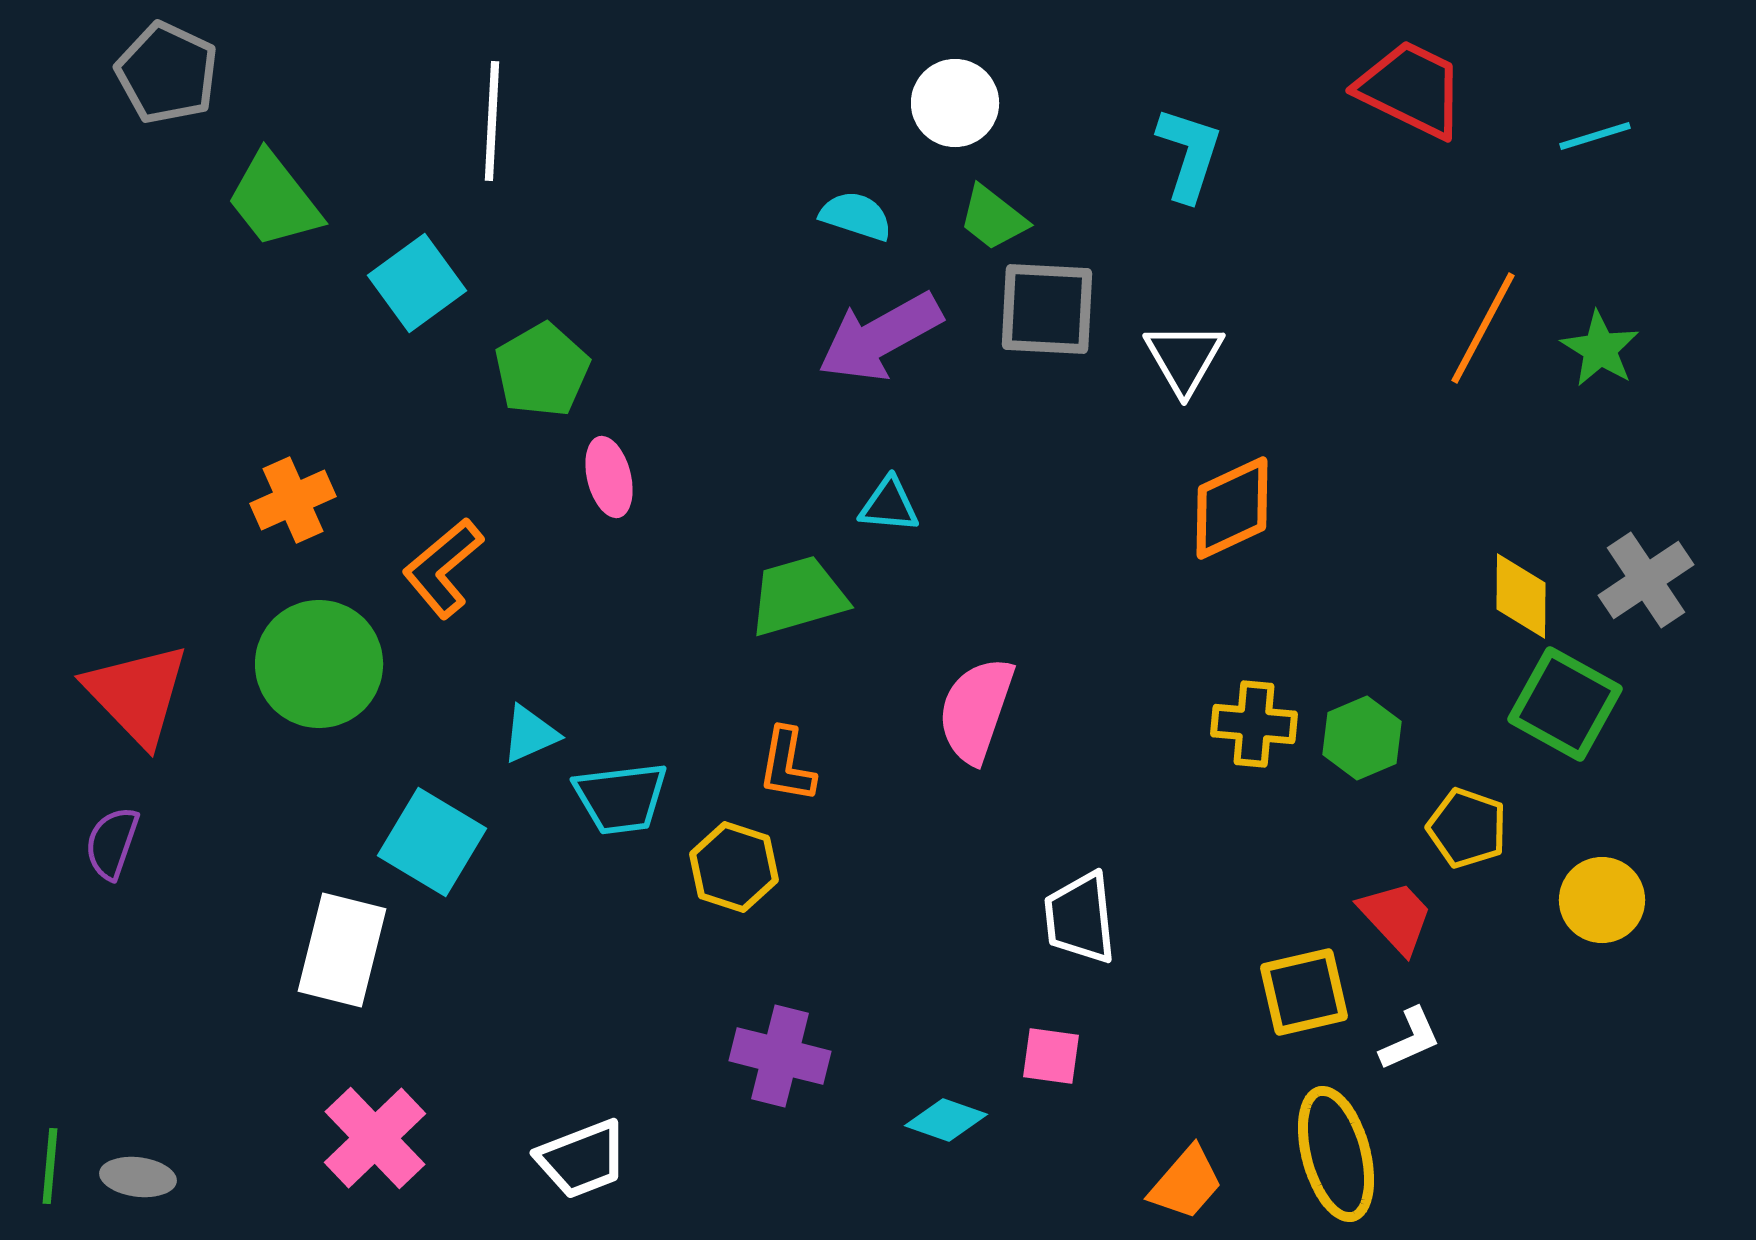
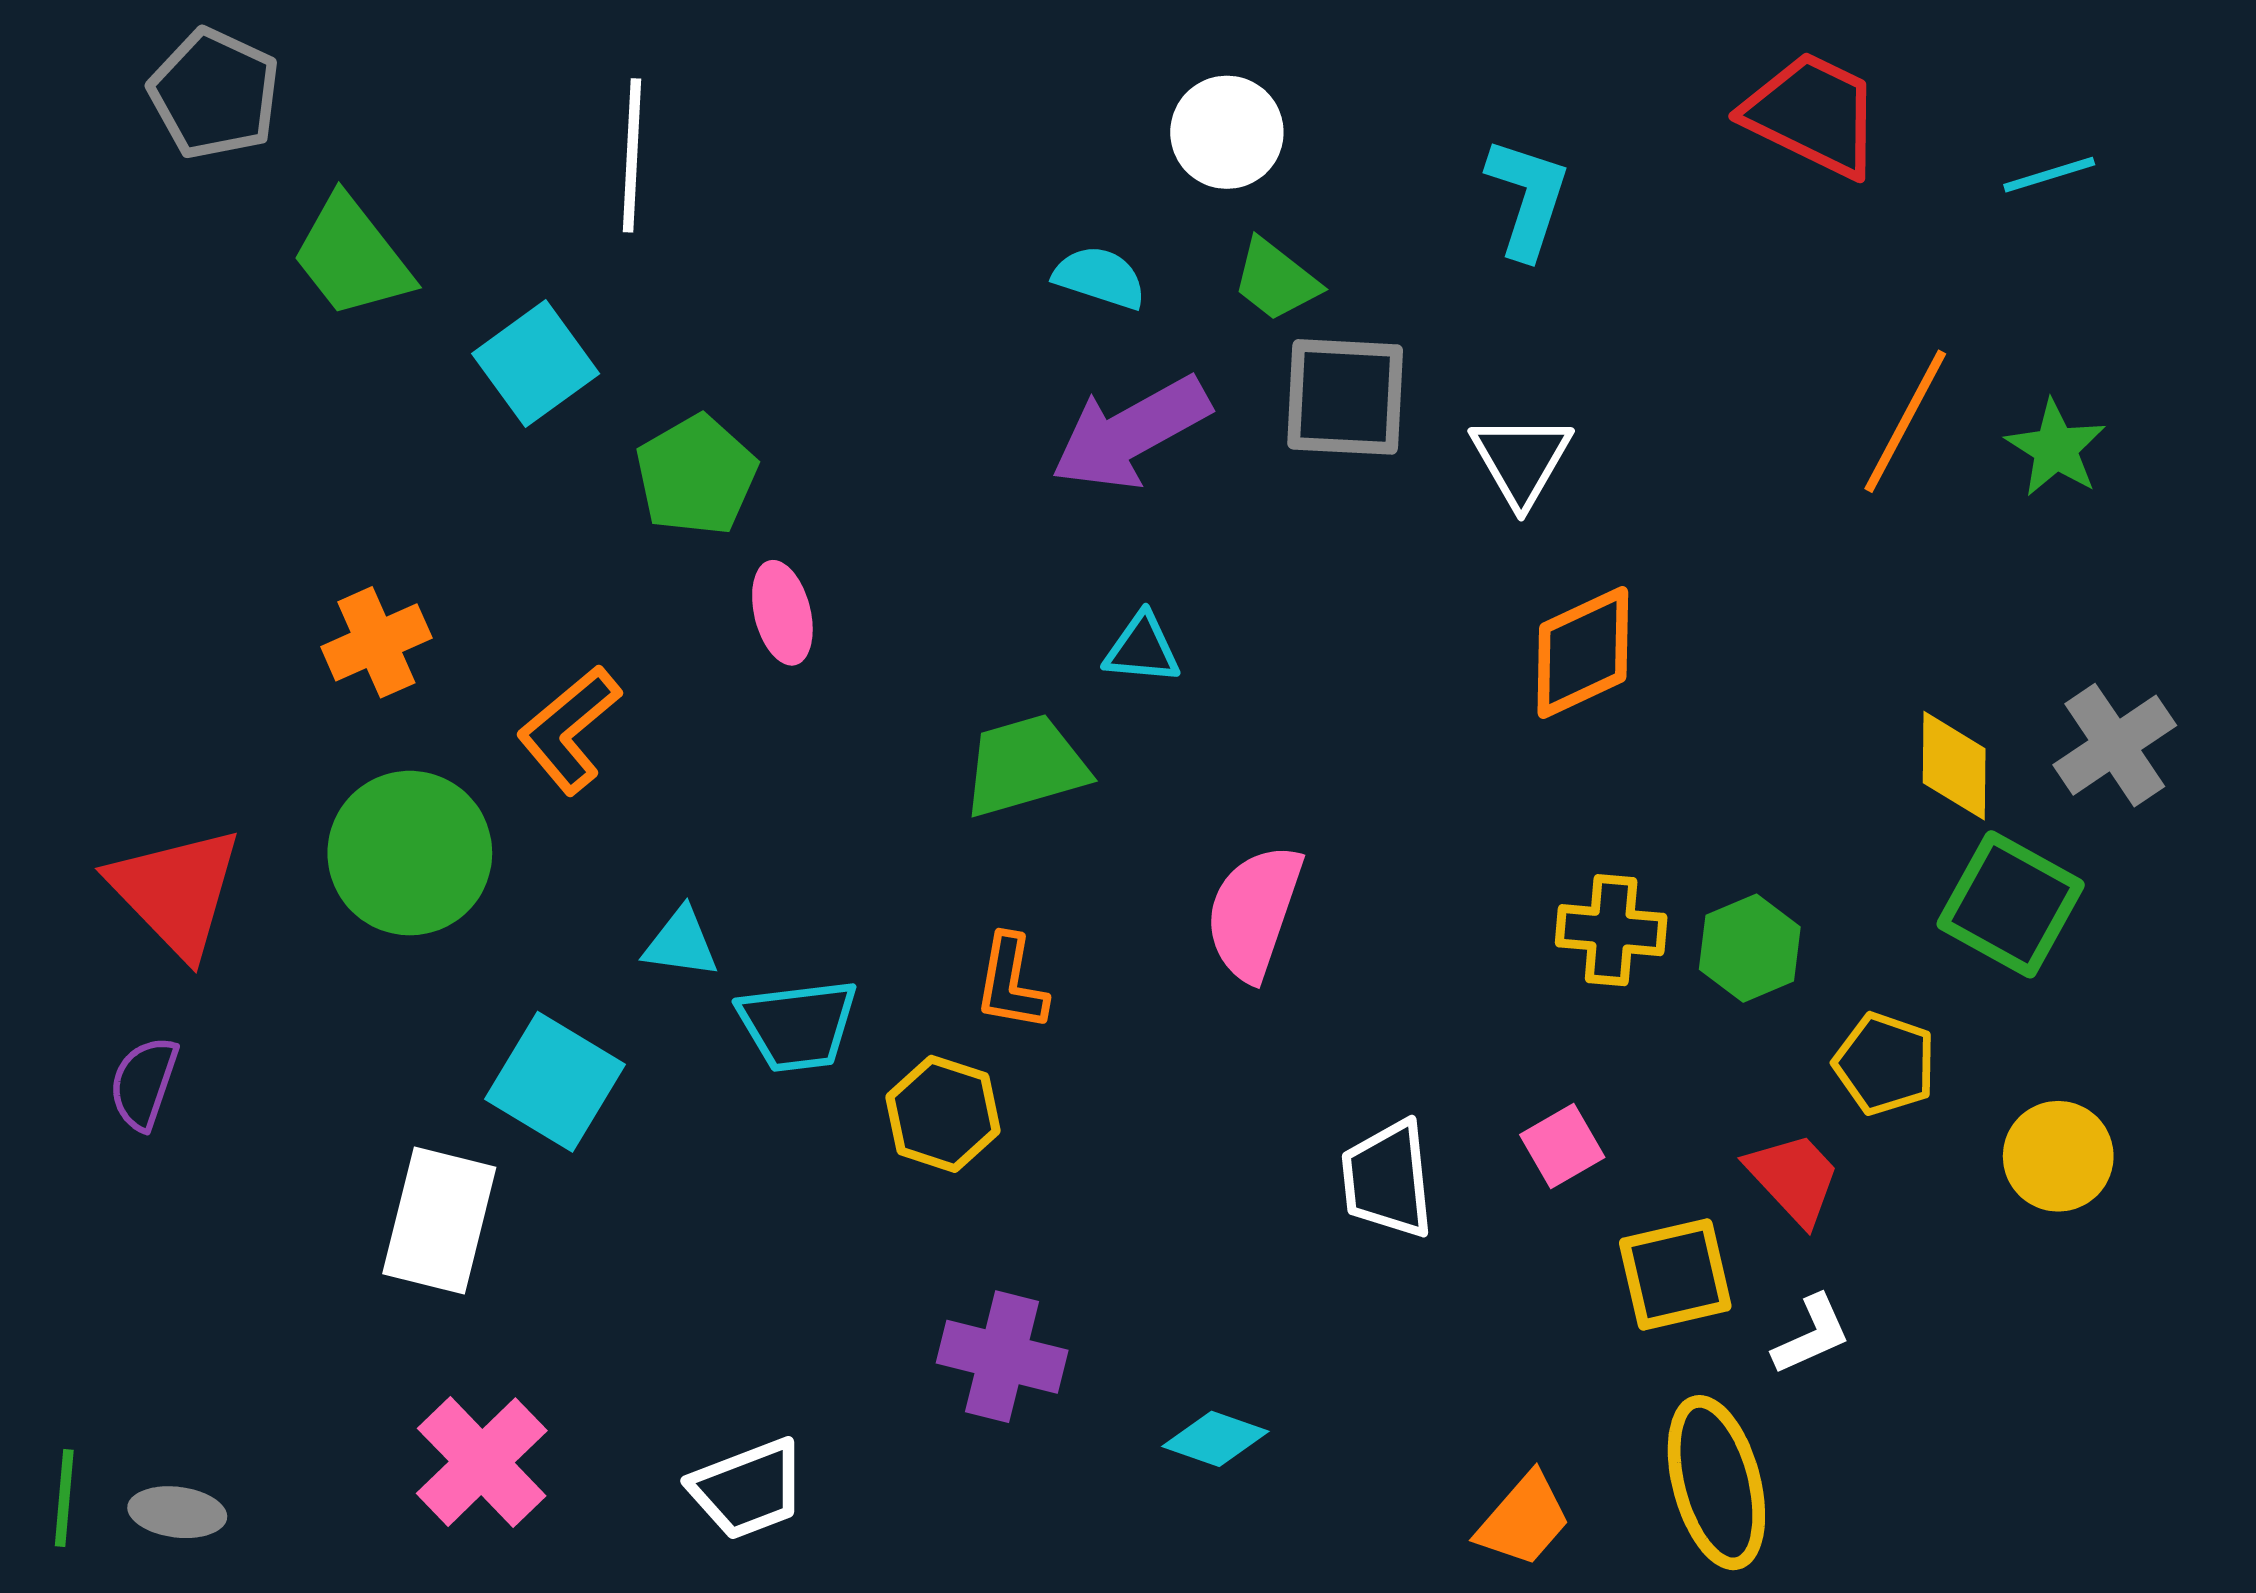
cyan triangle: (530, 734) -> (681, 943), turned 32
pink square: (1051, 1056) -> (1562, 1146), moved, turned -38

